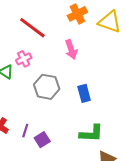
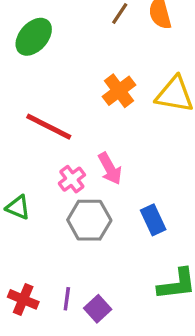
pink arrow: (71, 49) -> (110, 169), moved
pink cross: (24, 59) -> (72, 179), moved

